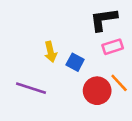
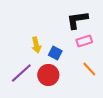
purple line: (31, 88) -> (21, 73), turned -60
red circle: (97, 91) -> (48, 75), moved

